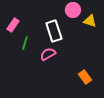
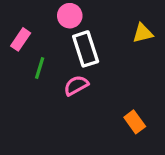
pink circle: (73, 10) -> (70, 16), moved
yellow triangle: (90, 21) -> (143, 33), turned -32

